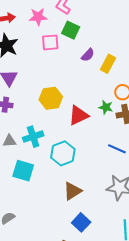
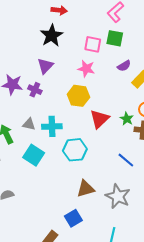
pink star: (38, 17) -> (86, 69), moved
green square: (71, 30) -> (115, 38), turned -30
red triangle: (79, 115) -> (99, 119), turned -35
brown triangle: (72, 191) -> (86, 189), moved

